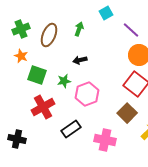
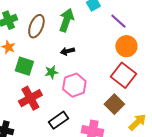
green arrow: (79, 29) -> (66, 20), size x1.6

